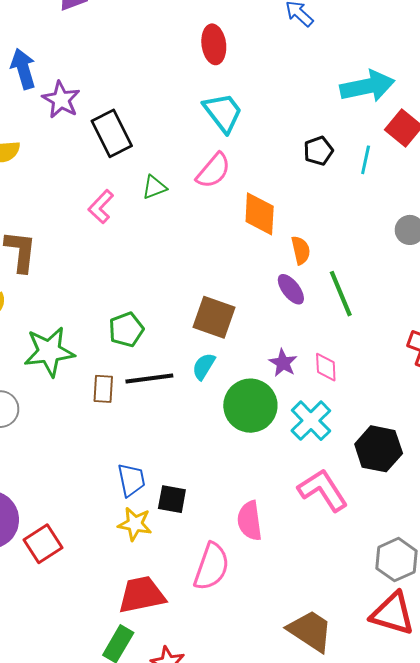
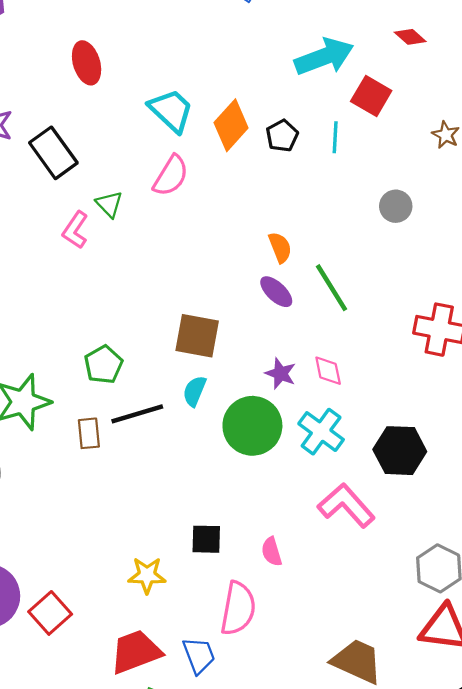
red ellipse: (214, 44) -> (87, 63), moved
green triangle: (154, 187) -> (109, 204), turned -44
pink L-shape: (101, 207) -> (75, 230), moved
orange diamond: (260, 214) -> (231, 125), moved, turned 48
blue trapezoid: (131, 480) -> (199, 655), moved
black square: (172, 499) -> (206, 539), moved
pink semicircle: (250, 521) -> (272, 552), size x0.7
red trapezoid: (142, 595) -> (136, 652), moved

